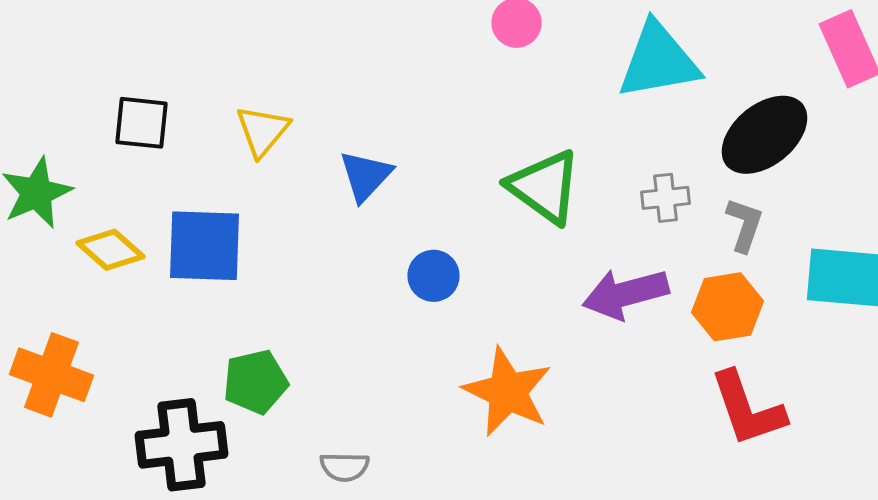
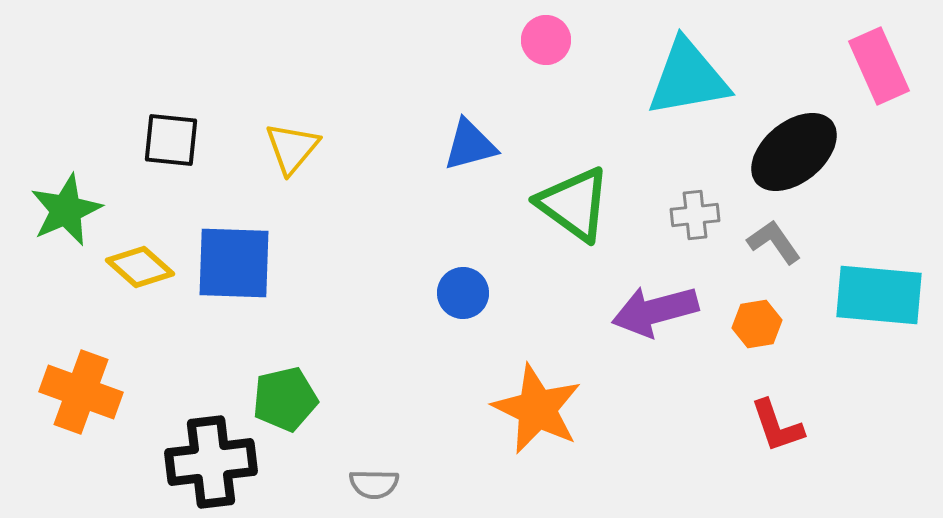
blue triangle: (366, 176) -> (470, 145), moved, turned 32
gray L-shape: (744, 225) -> (774, 242), turned -54
orange hexagon: (728, 307) -> (757, 324), size x0.7
red L-shape: (748, 409) -> (777, 426), size x0.7

